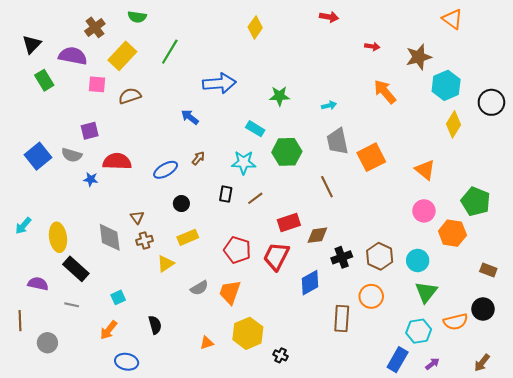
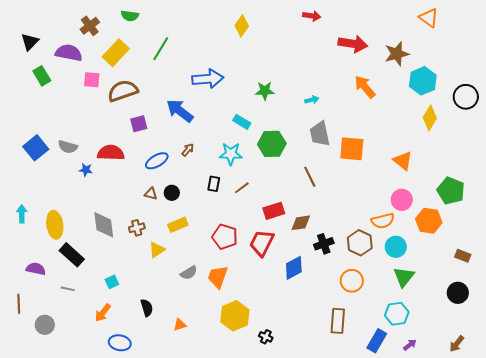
red arrow: (372, 46) -> (353, 44), size x2.0
brown semicircle: (130, 96) -> (123, 91), size x1.4
blue arrow: (190, 117) -> (180, 111), size x1.6
purple square: (90, 131) -> (139, 124), moved
orange square: (371, 157) -> (352, 149), turned 32
brown triangle: (137, 217) -> (151, 194), moved, turned -40
cyan arrow: (23, 226) -> (22, 214), turned 138
brown rectangle: (342, 318) -> (338, 321), moved
orange semicircle: (456, 322) -> (383, 221), moved
orange triangle: (207, 343) -> (180, 325), moved

